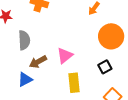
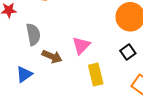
brown arrow: (38, 62) -> (52, 57), turned -120
blue triangle: (25, 80) -> (24, 74), moved

